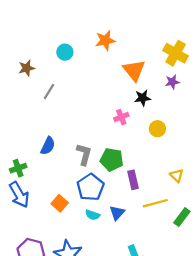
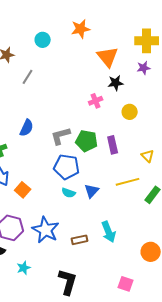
yellow cross: (176, 53) -> (147, 41), turned -30
gray L-shape: (84, 154) -> (61, 136), turned -120
purple rectangle: (133, 180) -> (113, 145), moved
blue pentagon: (90, 187) -> (67, 167), turned -30
orange square: (60, 203) -> (23, 190), moved

